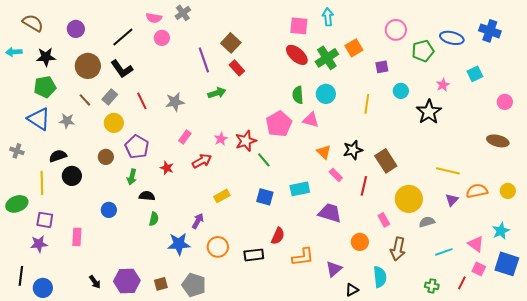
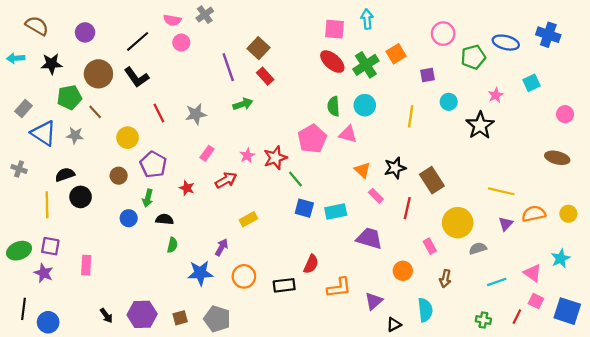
green pentagon: (45, 87) -> (69, 97), moved
gray rectangle: (110, 97) -> (23, 109), moved
blue square: (265, 197) -> (304, 208), moved
green ellipse: (17, 204) -> (19, 251), moved
blue circle: (109, 210) -> (129, 218), moved
purple star: (39, 244) -> (44, 273), turned 30
brown arrow: (398, 249) -> (445, 279), size x0.7
blue square: (507, 264) -> (567, 311), moved

